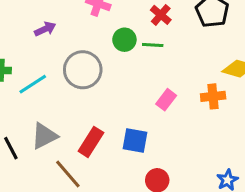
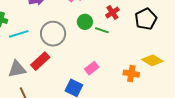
pink rectangle: (166, 100) -> (92, 68), moved
red rectangle: (91, 142) -> (40, 61), moved

